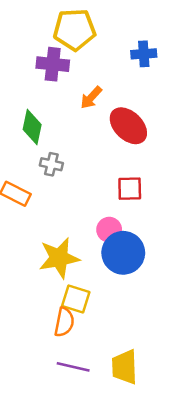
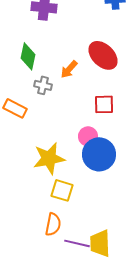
orange arrow: (91, 98) -> (69, 69), moved
orange semicircle: (64, 322) -> (53, 224), moved
purple line: (73, 367) -> (77, 243), moved

